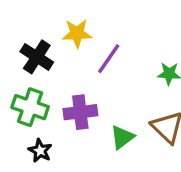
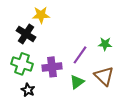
yellow star: (77, 33) -> (41, 15), moved
purple line: (109, 59) -> (80, 55), moved

